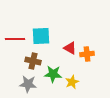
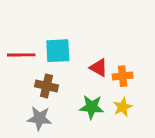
green star: (53, 74) -> (92, 107), moved
yellow star: (72, 82) -> (123, 107), moved

